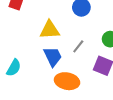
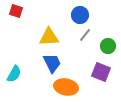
gray line: (78, 46) -> (85, 35), moved

